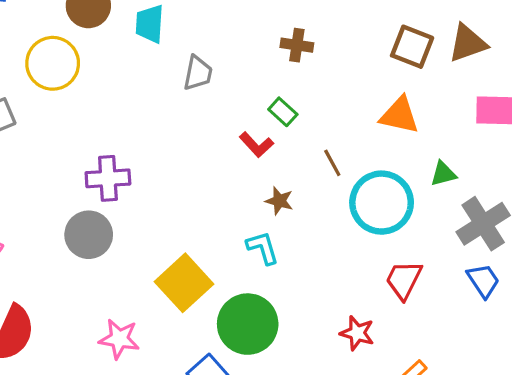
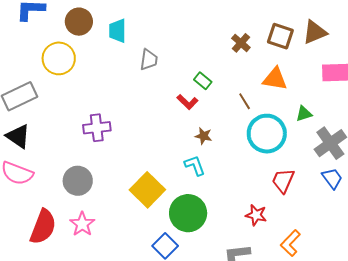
brown cross: (297, 45) -> (241, 43), moved, turned 36
brown line: (332, 163) -> (245, 101), moved
gray circle: (89, 235) -> (78, 181), moved
pink star: (119, 339) -> (82, 224), moved, turned 30

